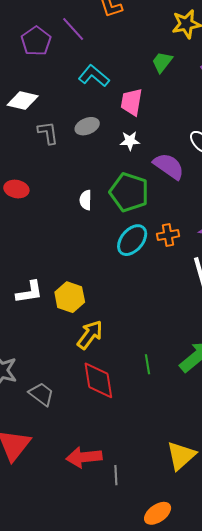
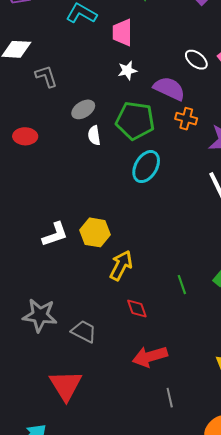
gray ellipse: (87, 126) -> (83, 109), moved
orange cross: (168, 235) -> (186, 119), moved, turned 35
red diamond: (98, 380) -> (137, 309), size x0.6
red arrow: (84, 457) -> (150, 357), moved

